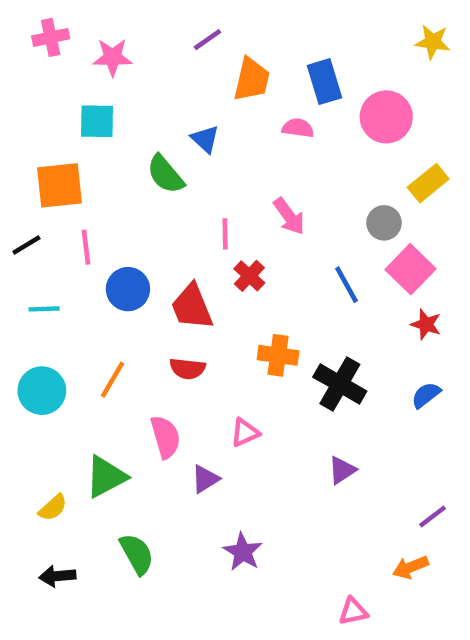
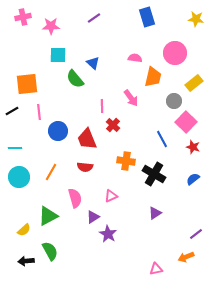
orange trapezoid: (252, 79) -> (153, 77), moved
blue rectangle: (324, 82) -> (147, 17), moved
cyan square: (97, 121) -> (58, 55), moved
blue line: (346, 285) -> (162, 139), moved
cyan line: (44, 309) -> (15, 148), moved
purple star: (243, 552) -> (108, 234), moved
green semicircle: (137, 554) -> (50, 251), moved
pink triangle: (353, 611) -> (156, 269), moved

